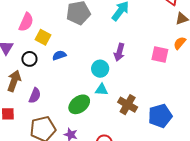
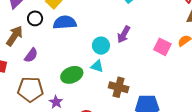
blue semicircle: (59, 55) -> (65, 22), size x1.6
brown cross: (128, 105) -> (119, 87), turned -30

